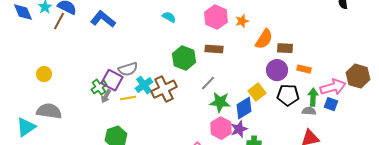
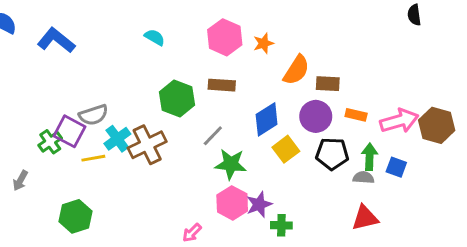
pink arrow: (333, 87) -> (399, 121), moved
gray arrow: (106, 96) -> (20, 181), moved
blue diamond: (244, 108) -> (267, 119), moved

